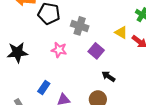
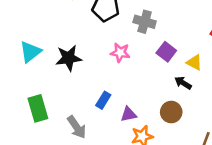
yellow triangle: (121, 33) -> (194, 62), moved

